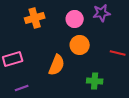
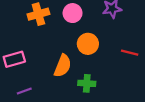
pink circle: (75, 19) -> (73, 13), moved
green cross: (95, 81) -> (87, 83), moved

